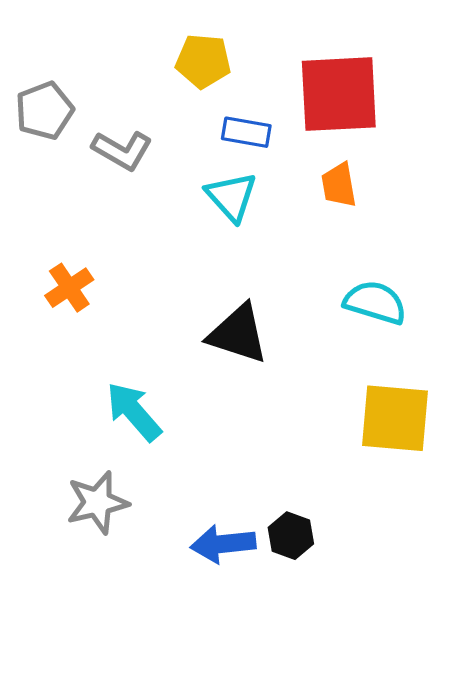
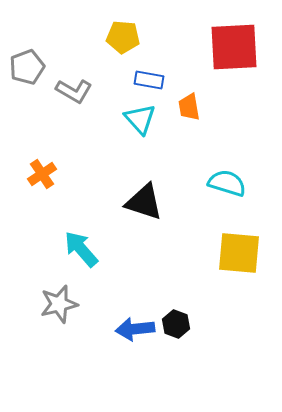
red square: (339, 94) -> (234, 47), moved
orange trapezoid: (339, 185) -> (189, 107), moved

